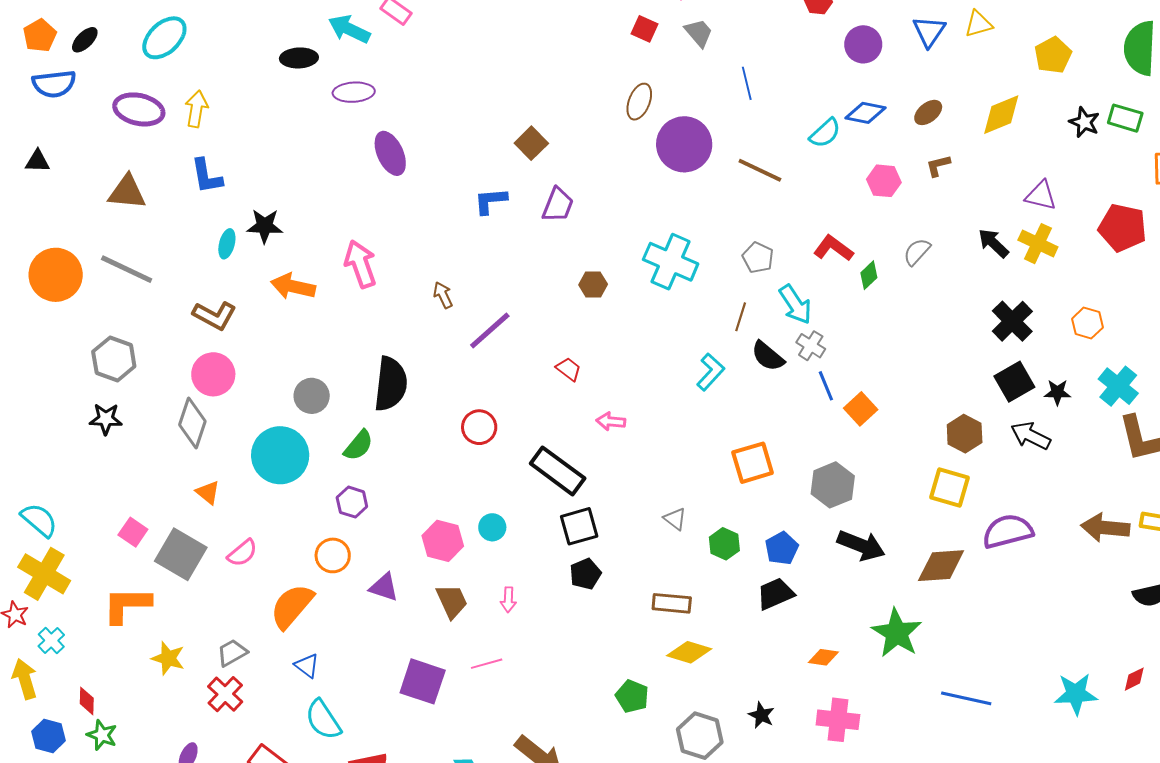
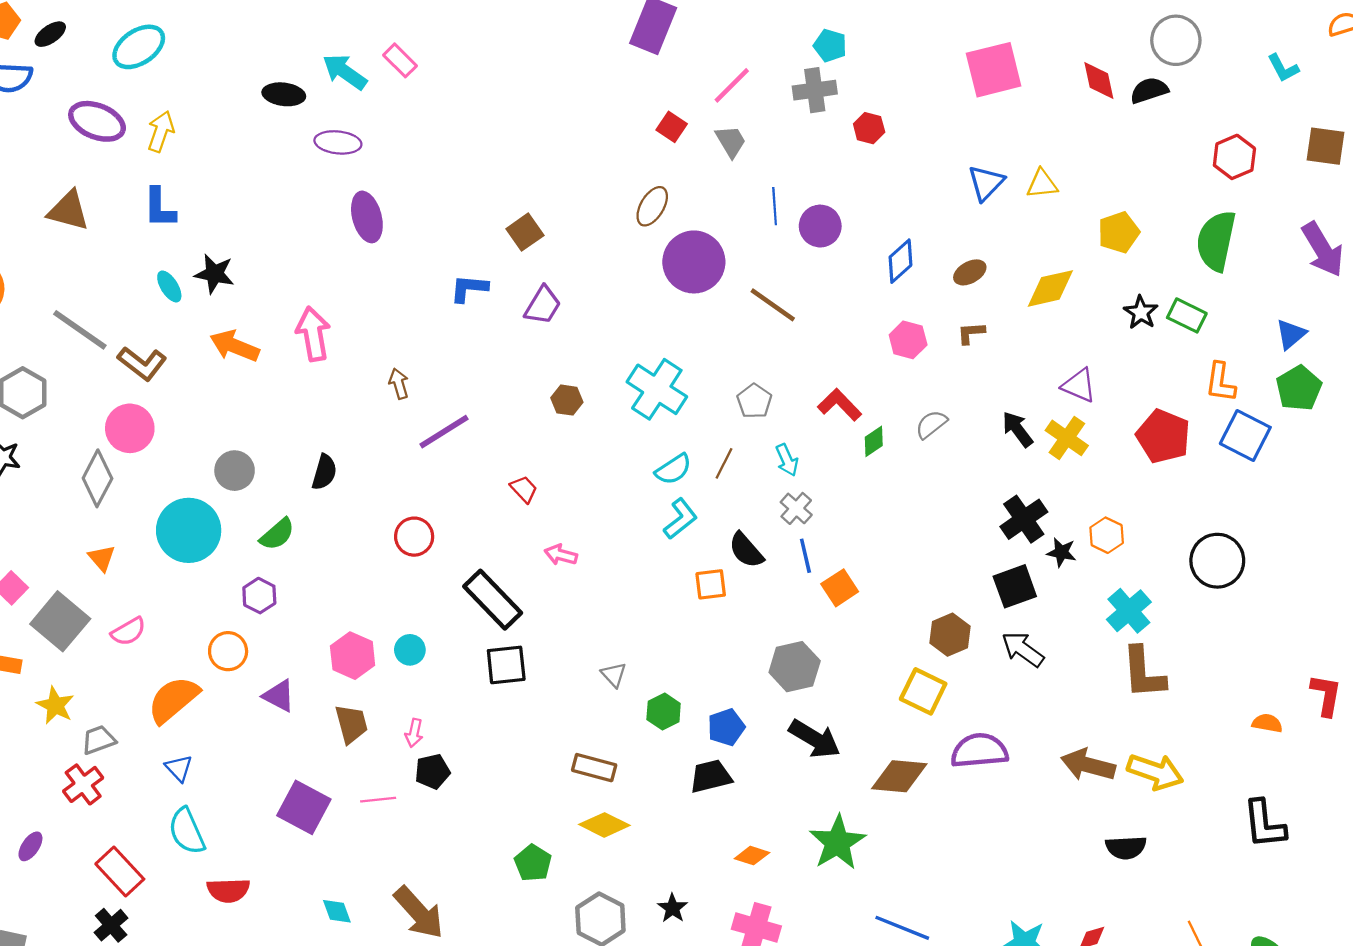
purple circle: (863, 44) -> (820, 226), moved
blue diamond: (866, 113) -> (900, 261), turned -63
cyan semicircle: (825, 133) -> (673, 469), moved
cyan ellipse: (227, 244) -> (169, 286), turned -56
gray line: (127, 269) -> (80, 330), moved
cyan arrow: (795, 304) -> (787, 460), size x0.7
black semicircle: (768, 356) -> (746, 550), moved
black semicircle: (391, 384) -> (324, 472), size x0.6
black star: (1057, 392) -> (1061, 552), moved
orange square: (753, 463) -> (711, 584), moved, size x0.7
black pentagon: (585, 574) -> (432, 771), moved
yellow star: (168, 658) -> (55, 705), moved

